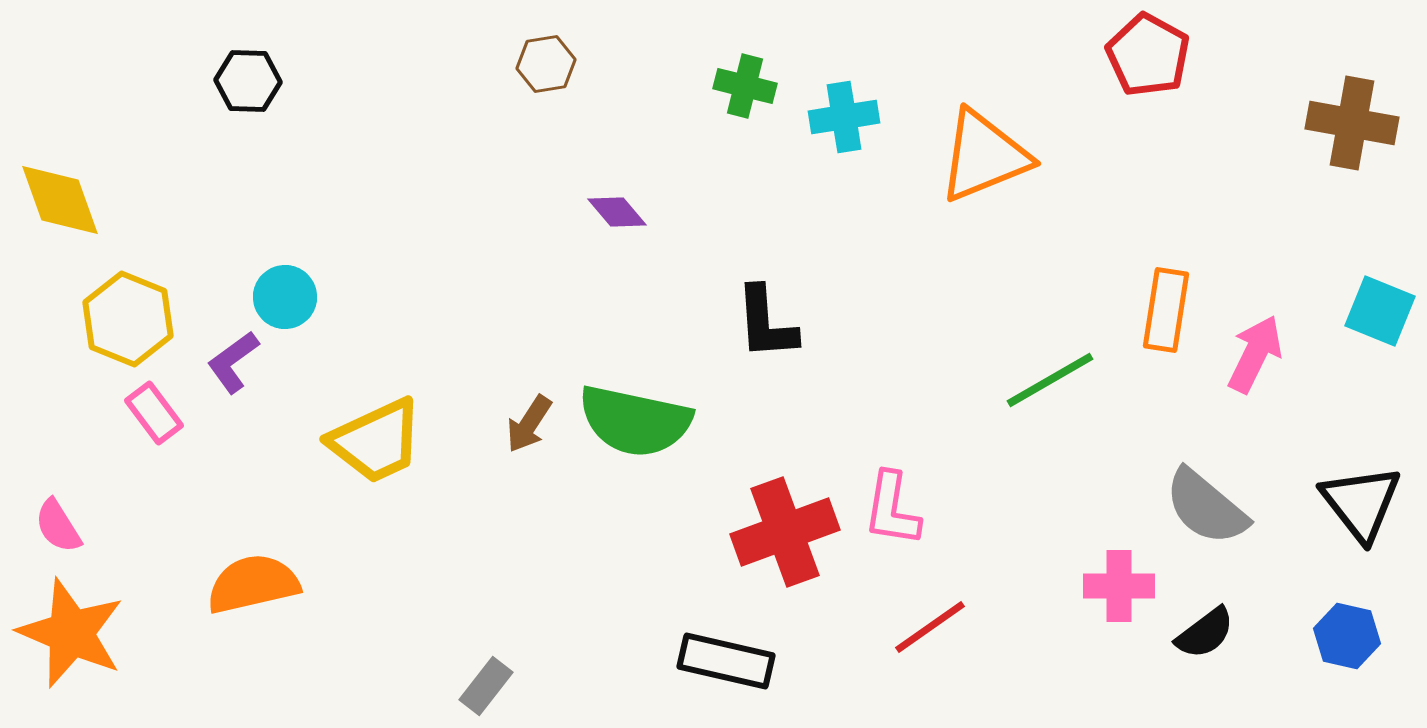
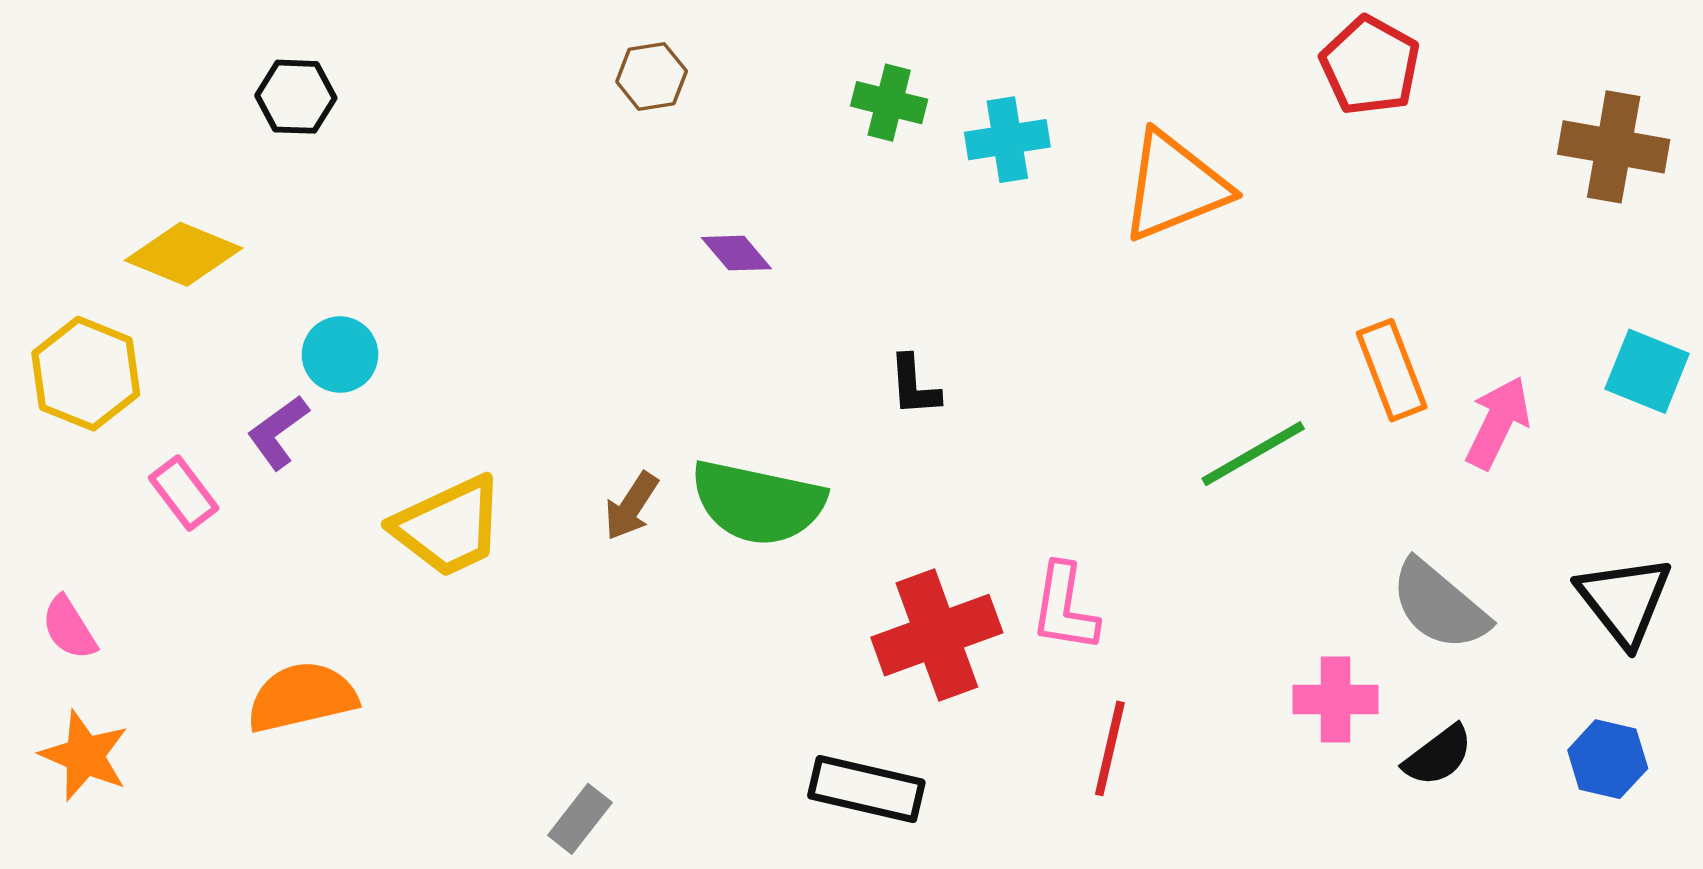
yellow diamond: (60, 200) -> (184, 254), moved, turned -48
orange rectangle: (1166, 310) -> (1392, 370), turned -30
yellow hexagon: (128, 319) -> (86, 374), moved
black L-shape: (766, 323) -> (914, 386), size x0.7
red line: (930, 627) -> (1110, 748), turned -42
orange star: (71, 633) -> (85, 756), size x0.7

